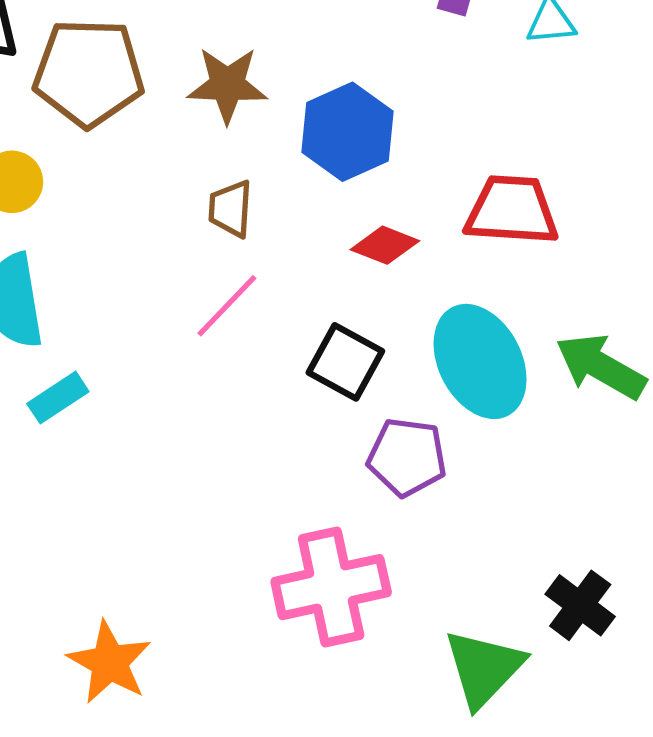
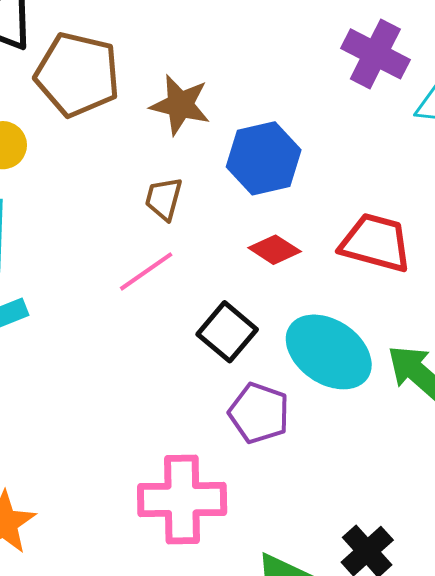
cyan ellipse: (480, 361) -> (329, 352), turned -40

